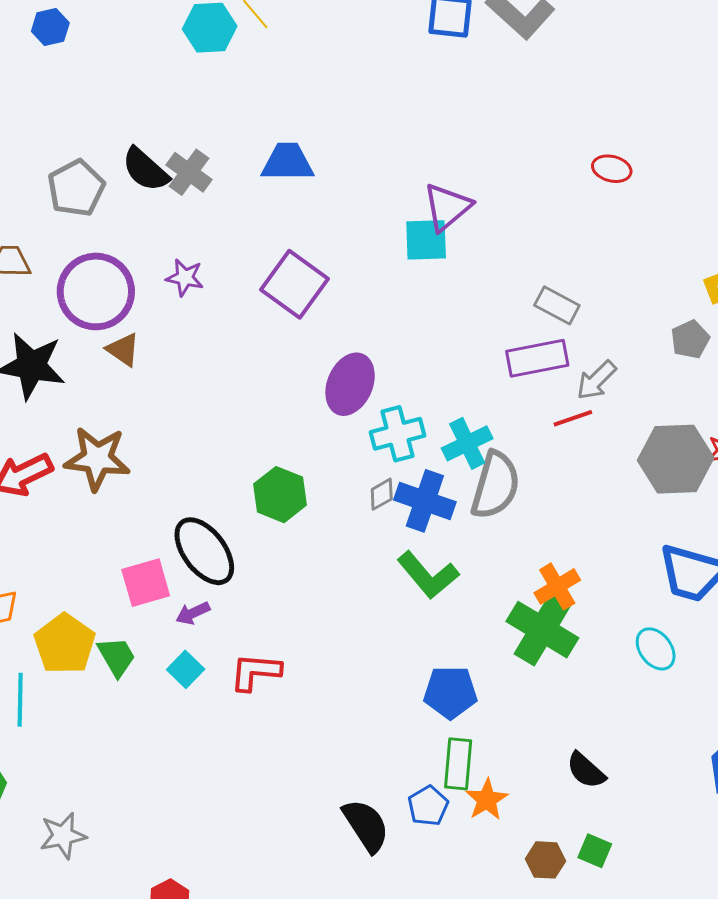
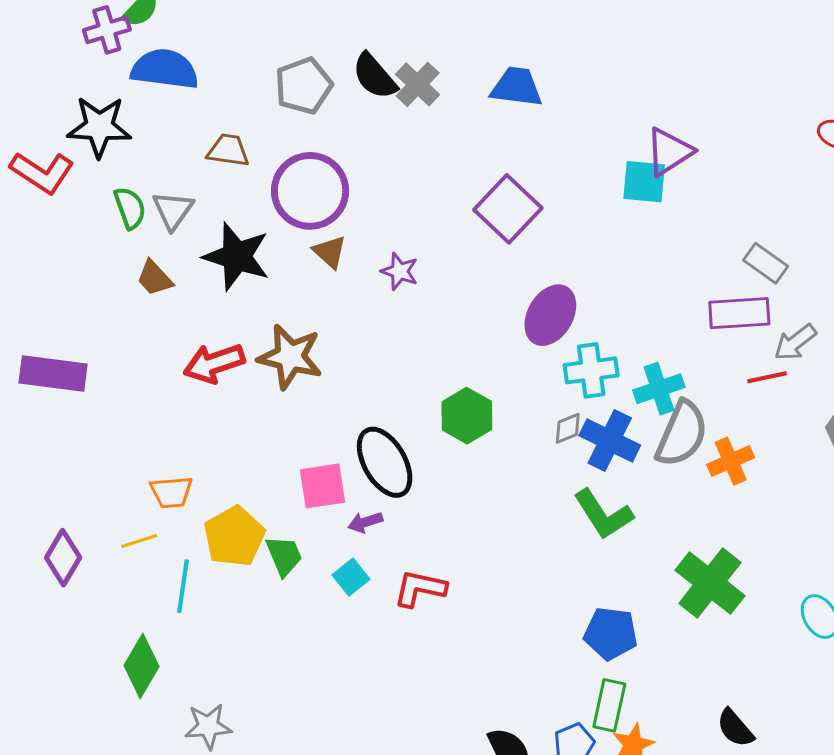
purple star: (185, 278) -> (400, 271), moved
orange cross: (557, 586) -> (731, 461), moved

